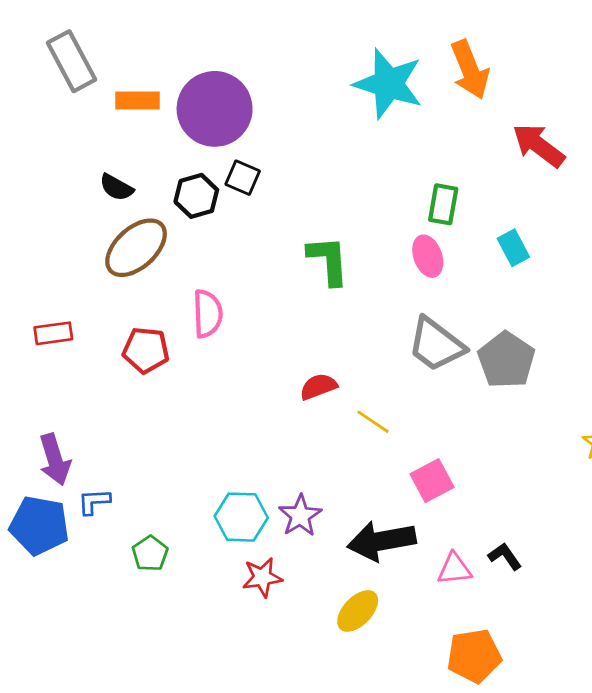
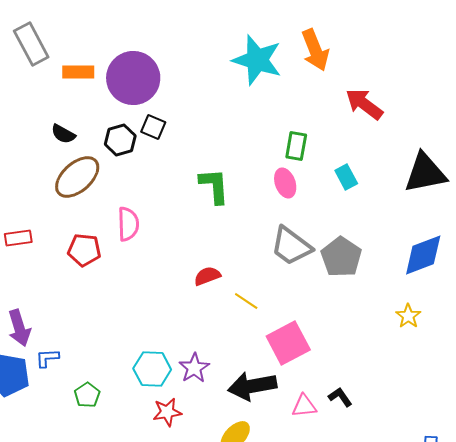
pink square: (432, 481) -> (288, 343), size x1.4

